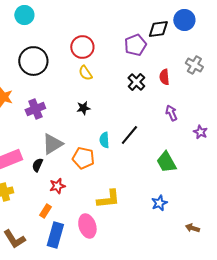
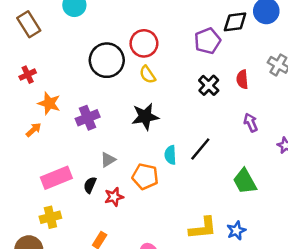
black circle: (33, 61) -> (107, 60), moved
black star: (83, 108) -> (145, 117), size x1.6
gray triangle: (52, 144) -> (108, 160), size x0.6
red star: (57, 186) -> (114, 197), moved
yellow L-shape: (108, 199) -> (203, 228), moved

